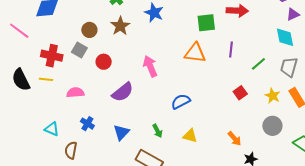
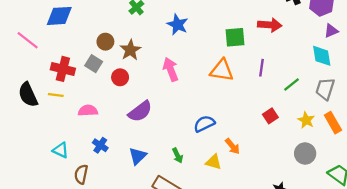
brown star: (120, 26) -> (130, 50), moved
pink arrow: (150, 66) -> (171, 69), moved
orange arrow: (235, 139) -> (232, 146), moved

